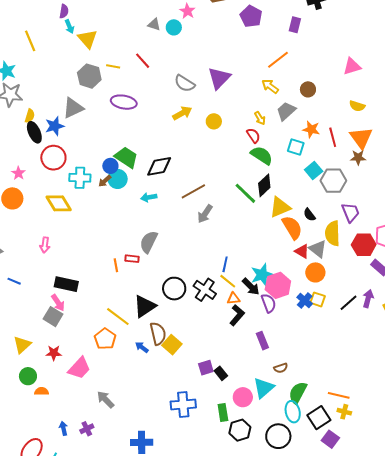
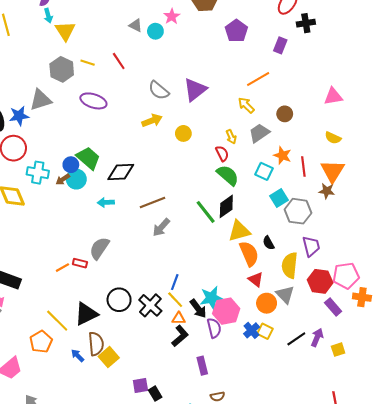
gray triangle: (318, 249) -> (285, 294), moved
orange line: (116, 265) -> (62, 268), turned 64

